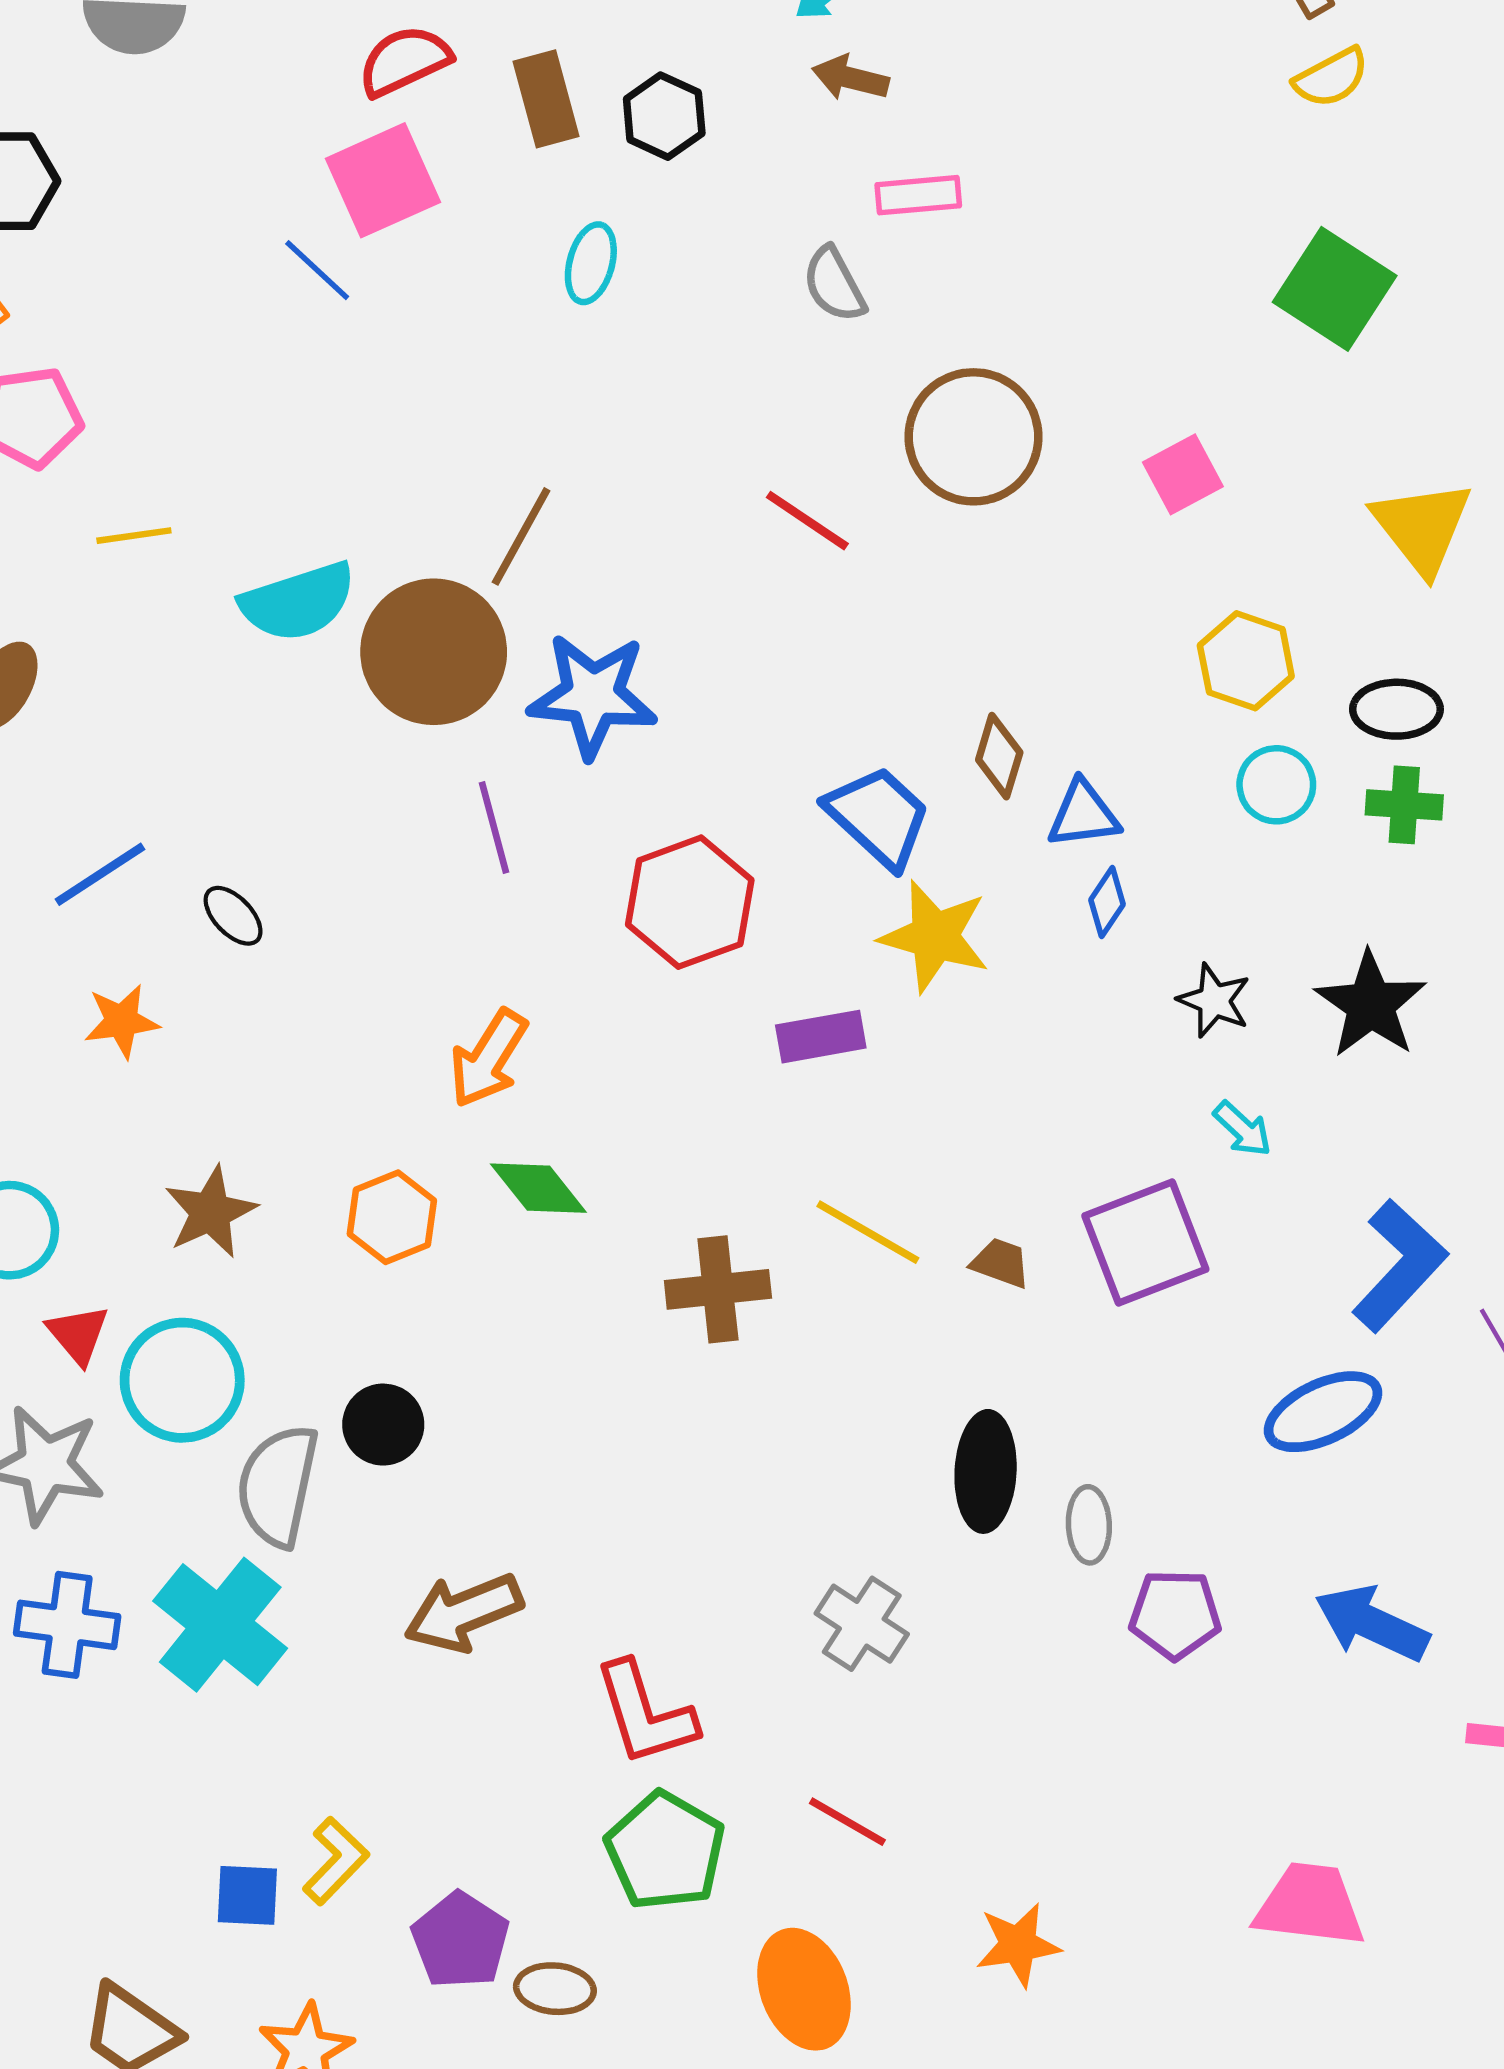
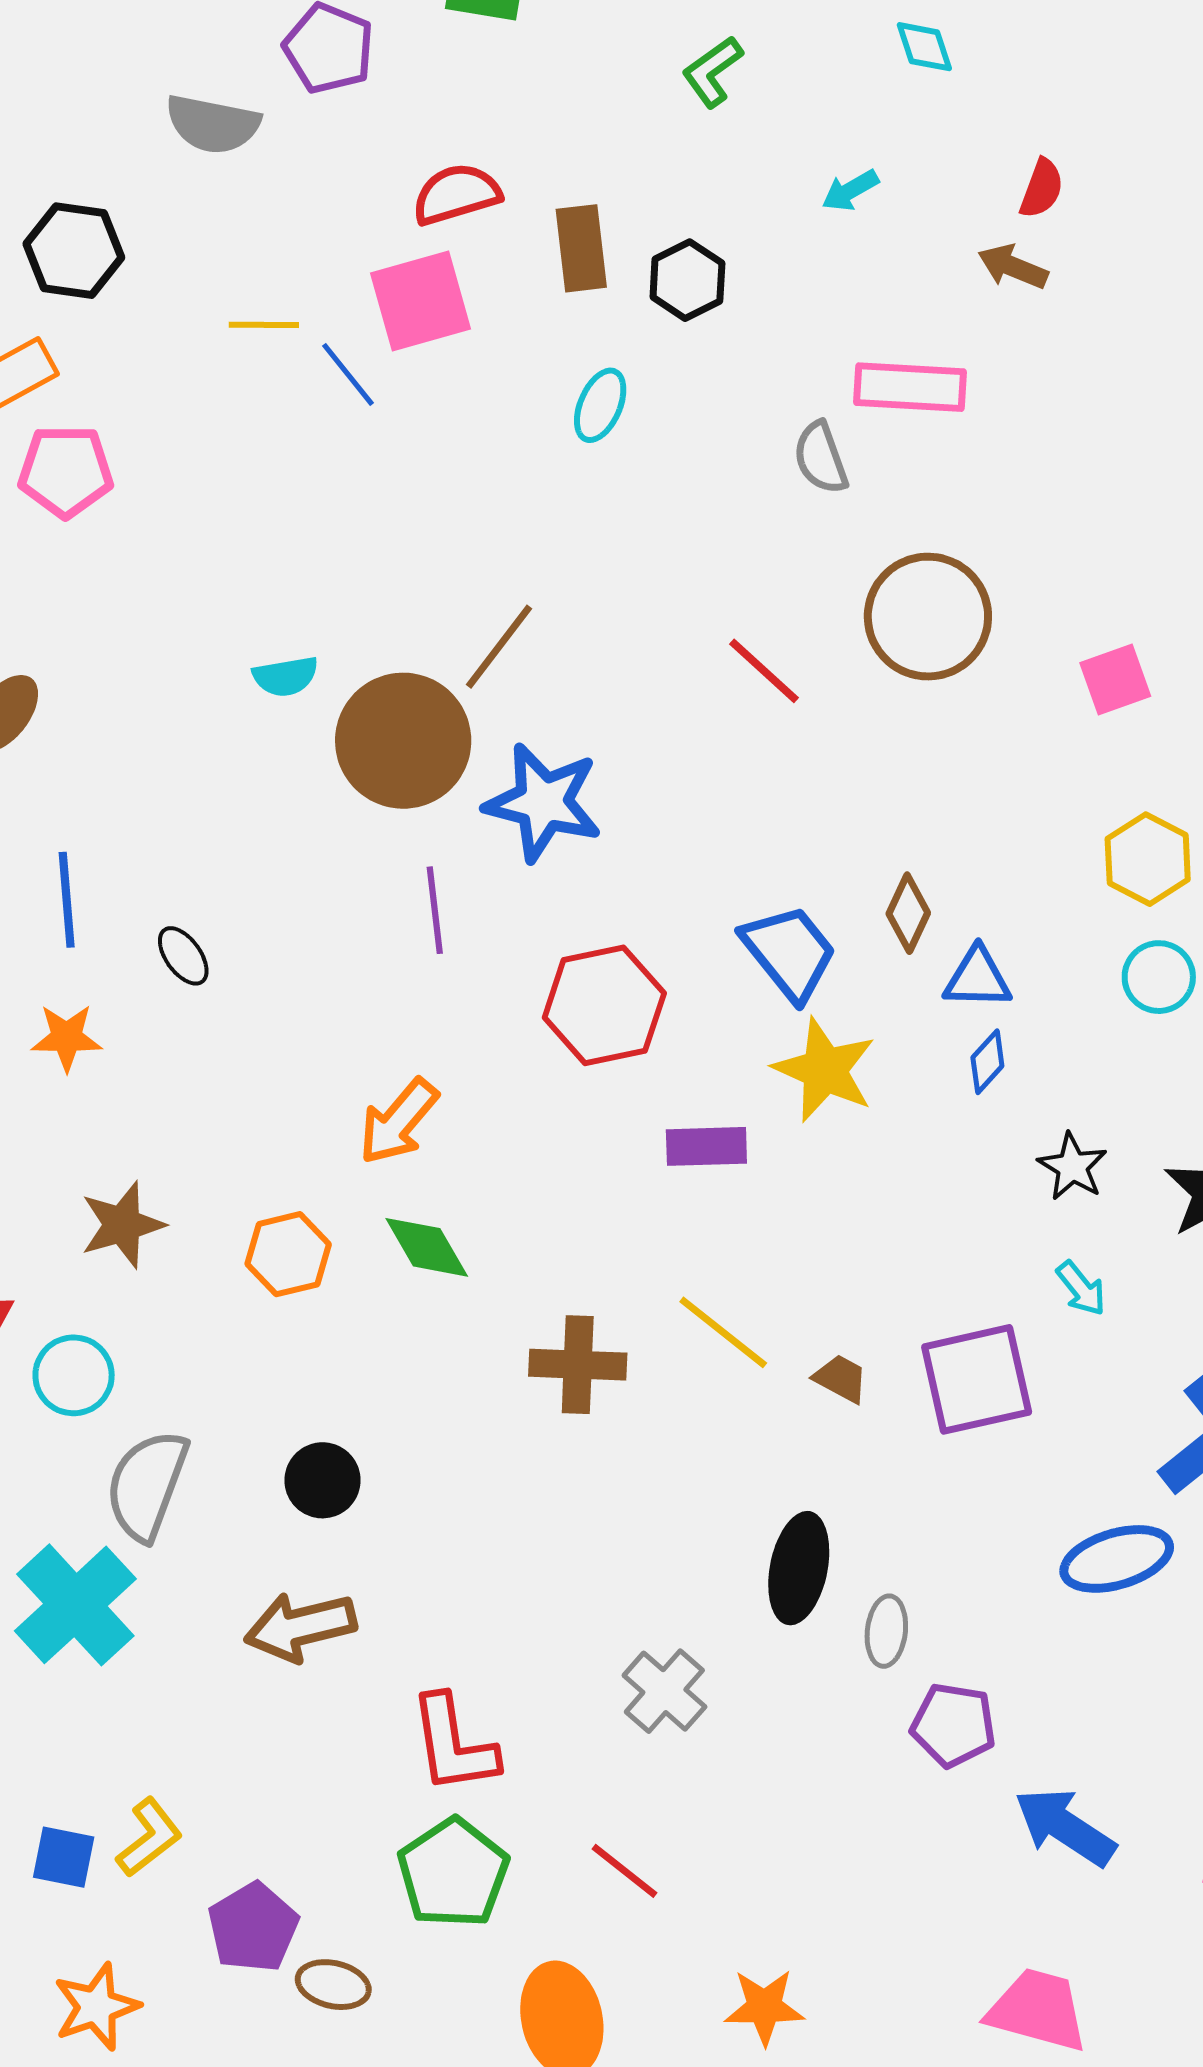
brown arrow: (850, 78) -> (1013, 267), moved
pink rectangle: (918, 195) -> (910, 387), size x1.4
yellow line: (134, 536) -> (264, 325), moved
cyan semicircle: (298, 602) -> (285, 676), size x0.6
blue line: (100, 874) -> (67, 900), turned -70
cyan circle: (182, 1380) -> (74, 1375), size x0.7
black circle: (383, 1425) -> (323, 1480), moved
blue arrow: (1372, 1623) -> (1065, 1827), moved

